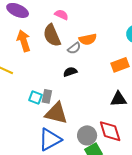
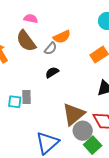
gray rectangle: (47, 96) -> (26, 97), moved
cyan square: (36, 98) -> (15, 102), moved
brown triangle: (56, 113) -> (74, 114), moved, turned -40

